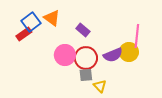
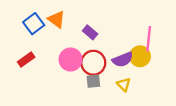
red rectangle: (24, 34) -> (26, 60), moved
yellow triangle: (100, 86) -> (124, 84), moved

